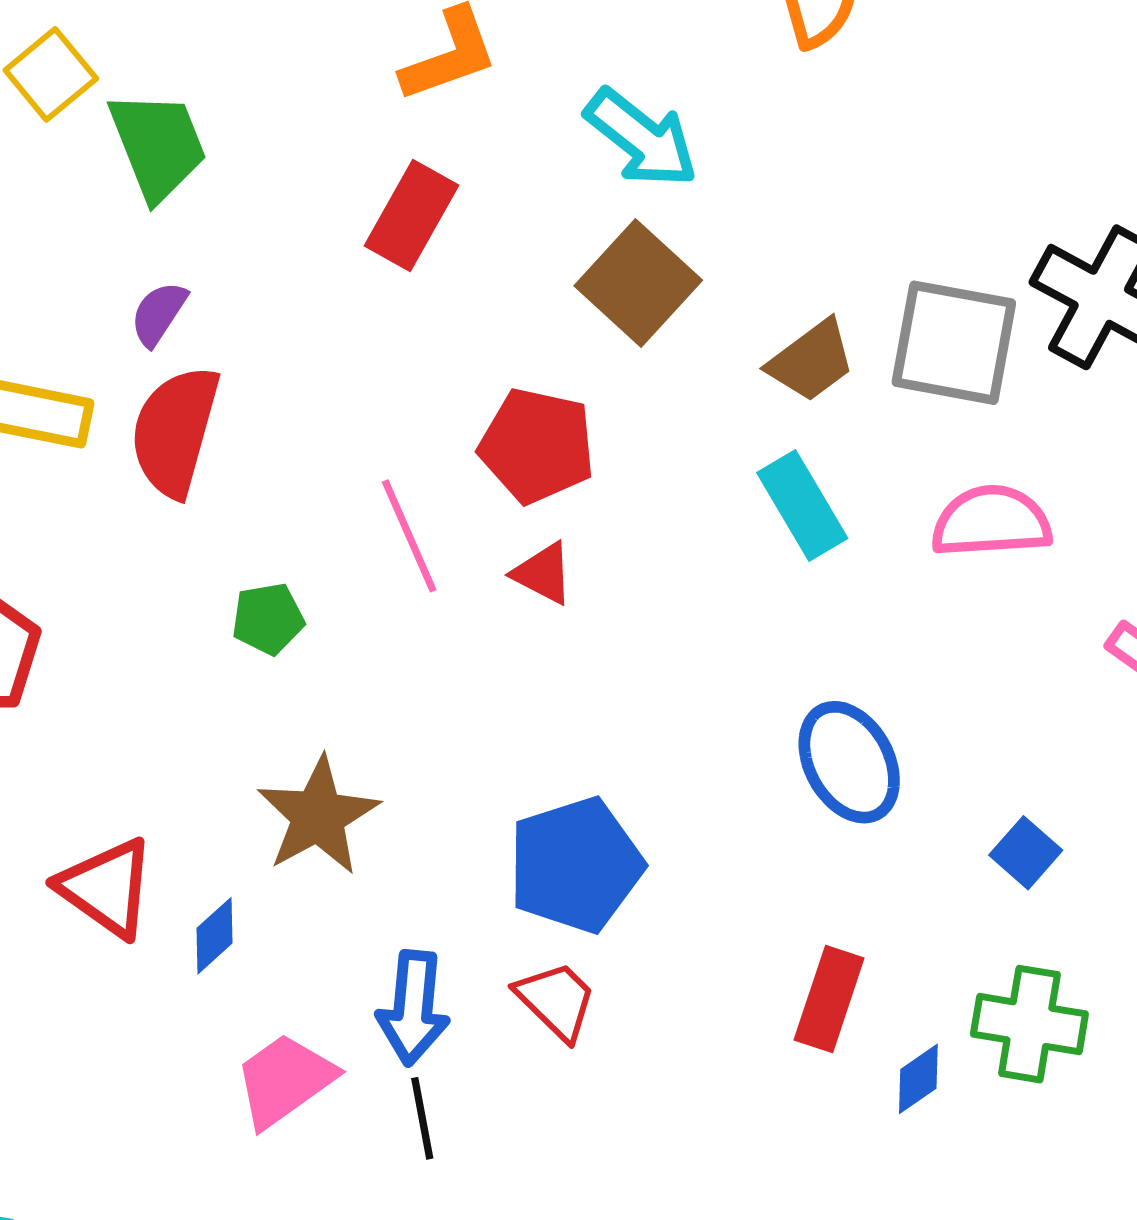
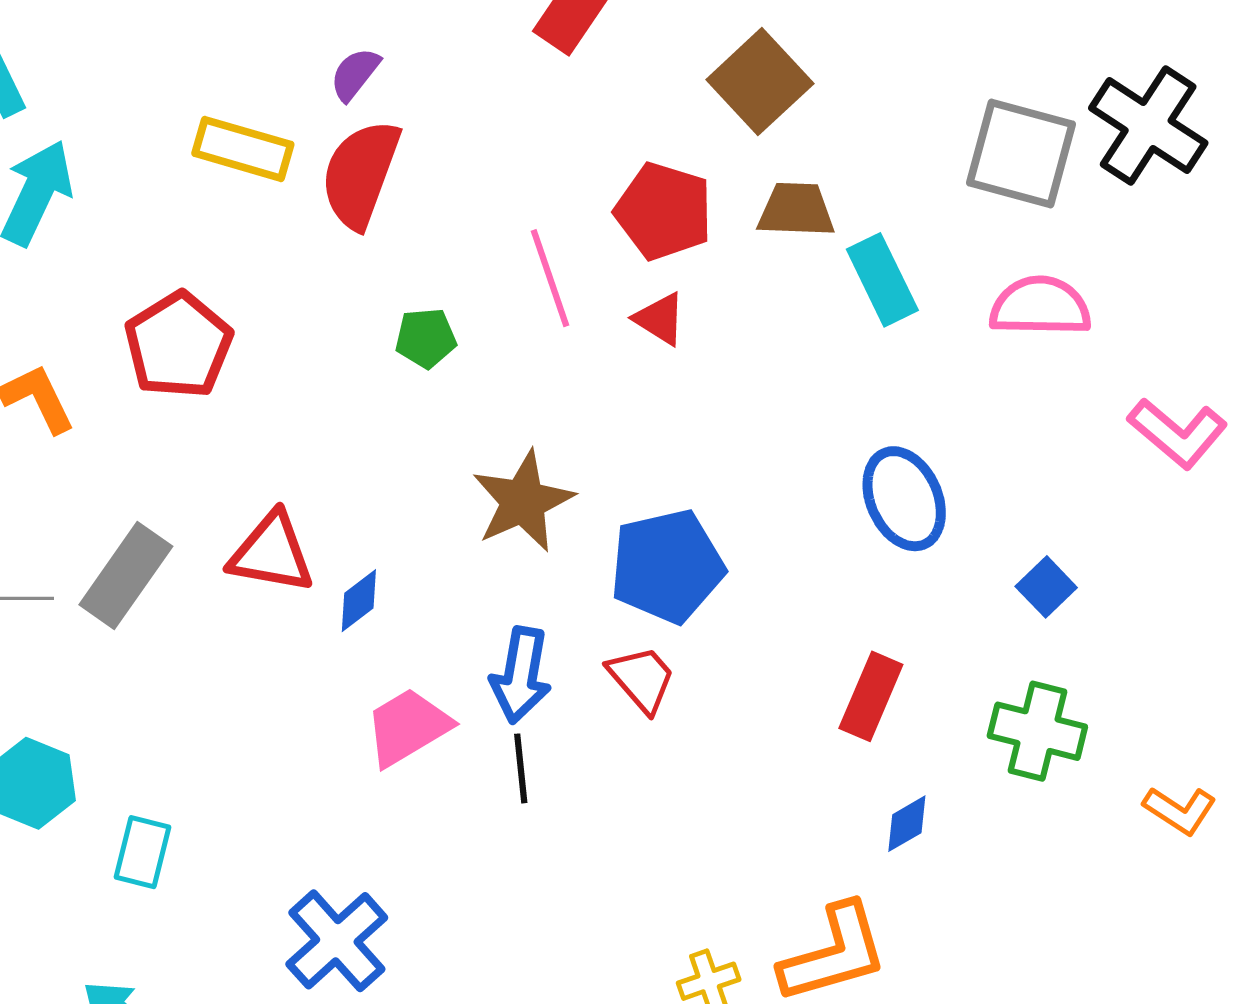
brown trapezoid: (811, 361) -> (796, 210), moved, turned -146
brown star: (318, 816) -> (523, 501), moved
red triangle: (107, 888) -> (271, 553), turned -30
blue diamond: (918, 1079) -> (907, 824), moved

